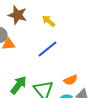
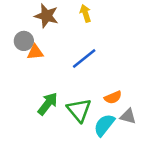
yellow arrow: (49, 21) -> (85, 13), moved, turned 32

